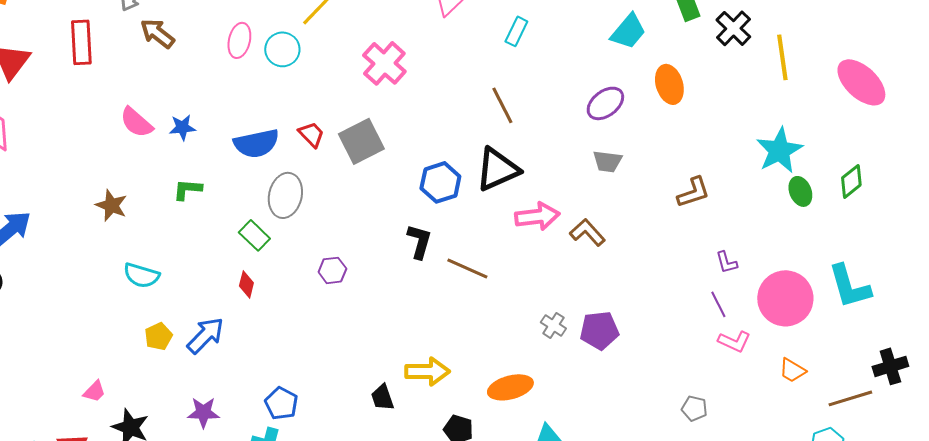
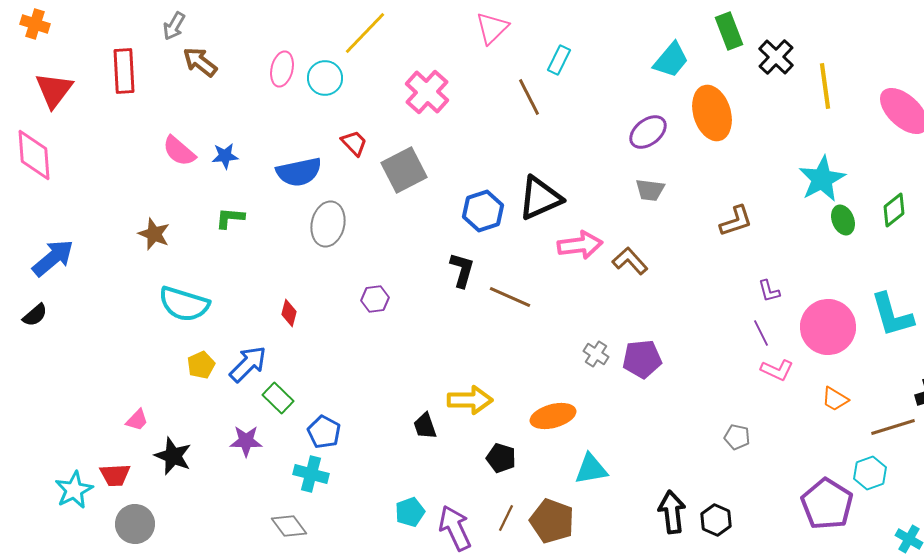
orange ellipse: (669, 84) -> (712, 113), size x1.4
brown line: (502, 105) -> (529, 97), moved
red trapezoid: (311, 134) -> (354, 143), moved
green rectangle: (254, 235) -> (278, 398), moved
cyan semicircle: (141, 275) -> (184, 304), size x1.4

